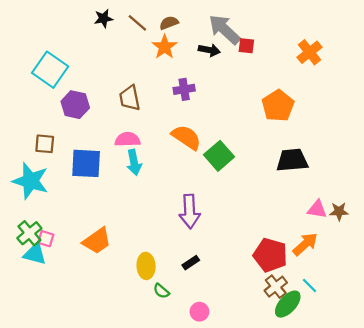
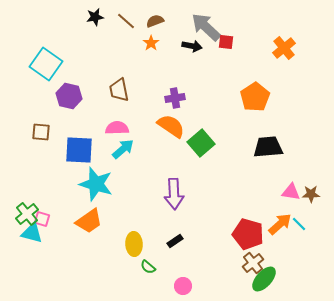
orange star: (165, 47) -> (151, 43), size x0.7
purple cross: (184, 89) -> (175, 98), moved
cyan arrow: (134, 162) -> (123, 149), turned -120
cyan star: (30, 181) -> (96, 184), moved
cyan line: (310, 286) -> (299, 224), moved

